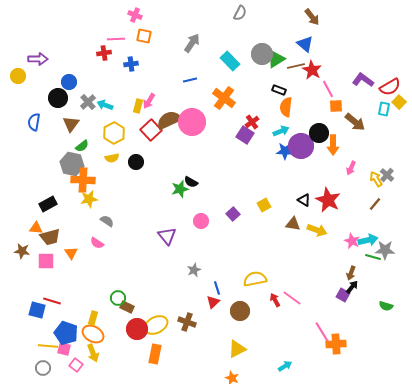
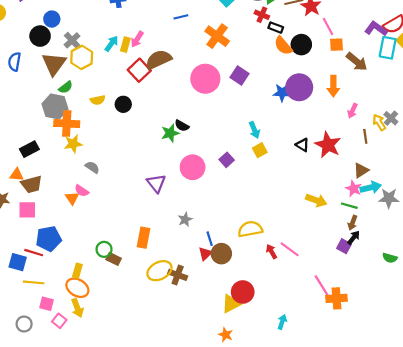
purple L-shape: (363, 80) -> (376, 29), moved
cyan arrow: (105, 105) -> (112, 44), moved, turned 105
orange semicircle: (286, 107) -> (283, 46), turned -48
cyan rectangle: (384, 109) -> (388, 48), size x1.5
pink circle: (192, 122) -> (205, 79), moved
red cross: (252, 122) -> (262, 15), moved, turned -32
brown triangle: (71, 124) -> (54, 64), size x1.4
cyan arrow: (281, 131) -> (254, 130), moved, turned 91
yellow hexagon: (114, 133) -> (82, 57), moved
black circle: (319, 133) -> (301, 45), moved
brown line: (375, 204) -> (365, 136), moved, turned -48
pink circle: (201, 221) -> (193, 167), size x1.5
brown triangle: (293, 224) -> (361, 170), moved, turned -42
yellow arrow: (317, 230) -> (316, 200), moved
orange triangle: (71, 253) -> (72, 198), moved
green line: (373, 257) -> (349, 206), moved
brown circle: (240, 311) -> (221, 254), moved
yellow ellipse: (156, 325) -> (159, 271), moved
red circle: (137, 329) -> (243, 292), moved
blue pentagon: (66, 333) -> (49, 239), moved, turned -30
yellow line: (48, 346) -> (34, 282), moved
orange rectangle: (155, 354) -> (143, 238), moved
cyan arrow: (285, 366) -> (282, 322), turned -40

